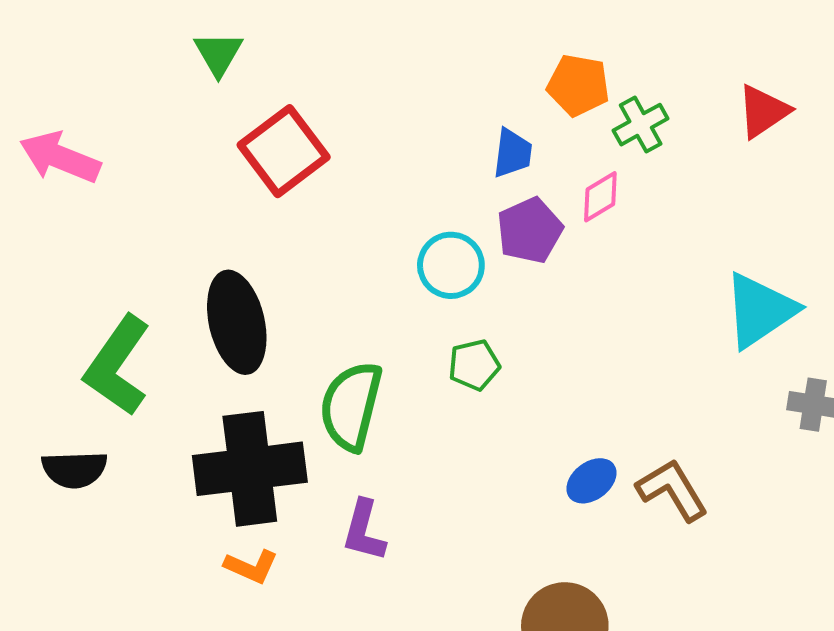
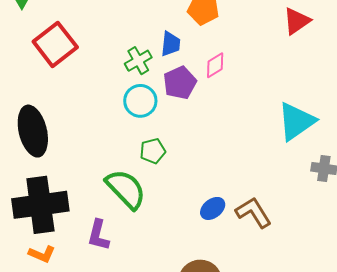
green cross: (641, 125) -> (138, 61), moved
green semicircle: (351, 406) -> (126, 189), moved, turned 123

